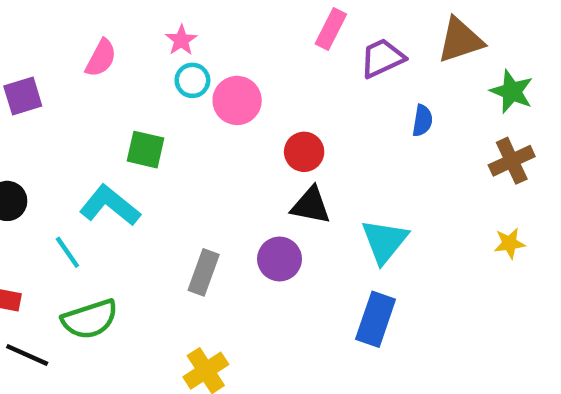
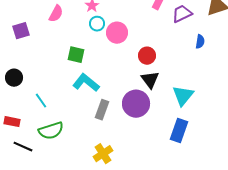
cyan L-shape: (110, 205) -> (86, 83), moved
black triangle: (311, 205) -> (150, 80), turned 42
purple circle: (280, 259) -> (136, 104), size x1.4

